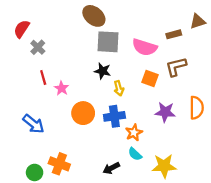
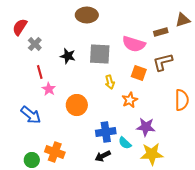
brown ellipse: (94, 16) -> (87, 15), turned -40
gray square: (108, 42) -> (100, 54), moved
black star: (103, 71) -> (68, 56), moved
pink star: (62, 88) -> (49, 89), moved
purple star: (165, 112) -> (146, 127), moved
blue cross: (114, 116) -> (106, 132), moved
orange star: (134, 133) -> (130, 100), moved

